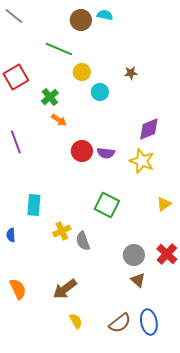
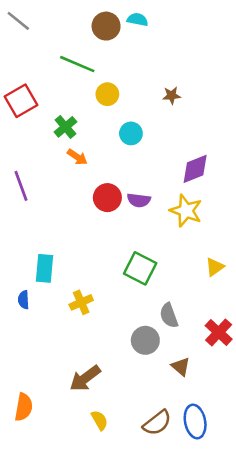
cyan circle: (100, 92) -> (131, 133), moved
blue semicircle: (11, 235) -> (24, 300), moved
gray semicircle: (83, 241) -> (169, 315), moved
gray circle: (134, 255) -> (145, 340), moved
orange semicircle: (18, 289) -> (24, 407), moved, turned 35

